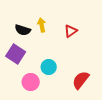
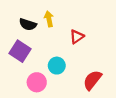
red triangle: (71, 31) -> (77, 37), moved

